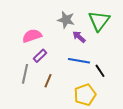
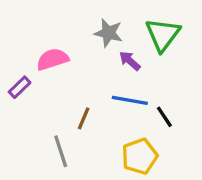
purple rectangle: (40, 56) -> (20, 87), moved
gray line: (25, 74) -> (61, 151), moved, turned -30
brown line: (48, 81) -> (84, 118), moved

